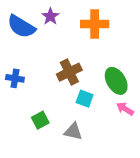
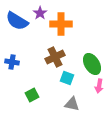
orange cross: (95, 24) -> (61, 24), moved
pink arrow: (125, 109) -> (99, 86), turned -112
gray triangle: (73, 131) -> (72, 104), moved

